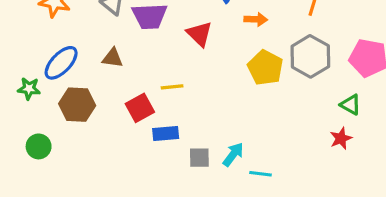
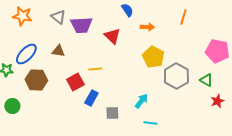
gray hexagon: (310, 56) -> (176, 76), moved
blue rectangle: (166, 134) -> (91, 98), turned -56
red star: (341, 138) -> (217, 101), moved
cyan arrow: (233, 154) -> (141, 101), moved

